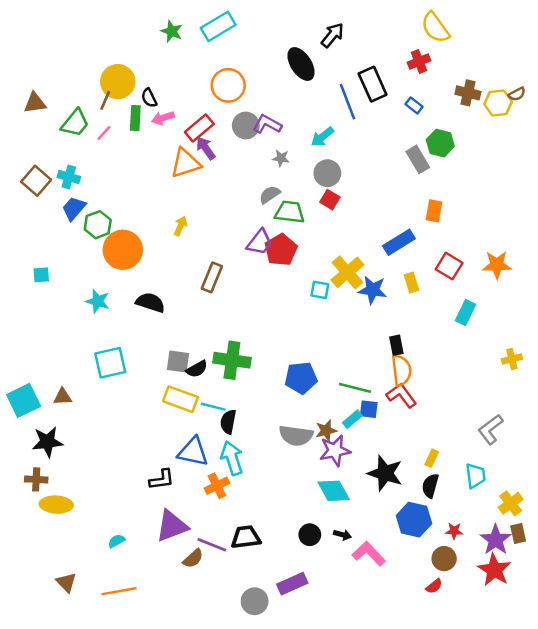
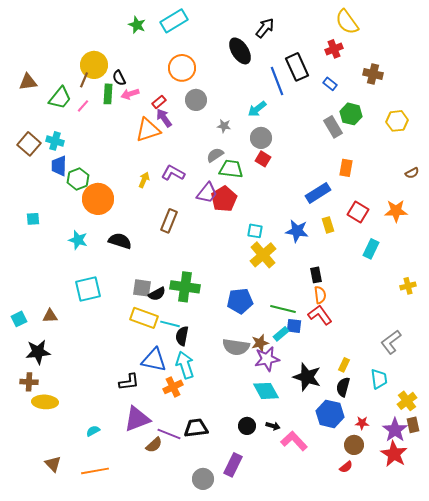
brown semicircle: (517, 94) -> (412, 173), moved
yellow hexagon: (498, 103) -> (397, 121), moved
purple L-shape: (267, 124) -> (173, 173), moved
red rectangle: (199, 128) -> (159, 102), size x0.6
blue trapezoid: (74, 208) -> (59, 166), turned -40
yellow cross: (347, 272) -> (263, 255), moved
orange semicircle: (401, 370) -> (320, 295), size x0.7
cyan square: (24, 400) -> (19, 319), size x0.6
purple rectangle: (292, 584) -> (233, 465), turned -40

